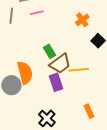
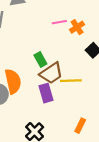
pink line: (37, 13) -> (59, 22), moved
orange rectangle: (89, 111) -> (80, 126), turned 48

